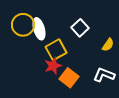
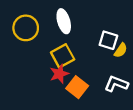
white square: (80, 28) -> (108, 40), moved, turned -30
white ellipse: (39, 29) -> (64, 21), moved

